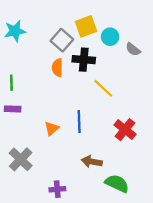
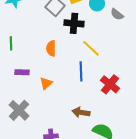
orange semicircle: (57, 68) -> (51, 48), moved
purple rectangle: (13, 109) -> (22, 72), moved
blue line: (79, 122) -> (81, 71), moved

